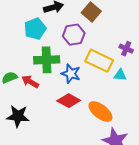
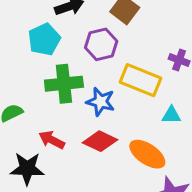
cyan triangle: (120, 75) -> (171, 115), moved
red arrow: (30, 82) -> (52, 140), moved

